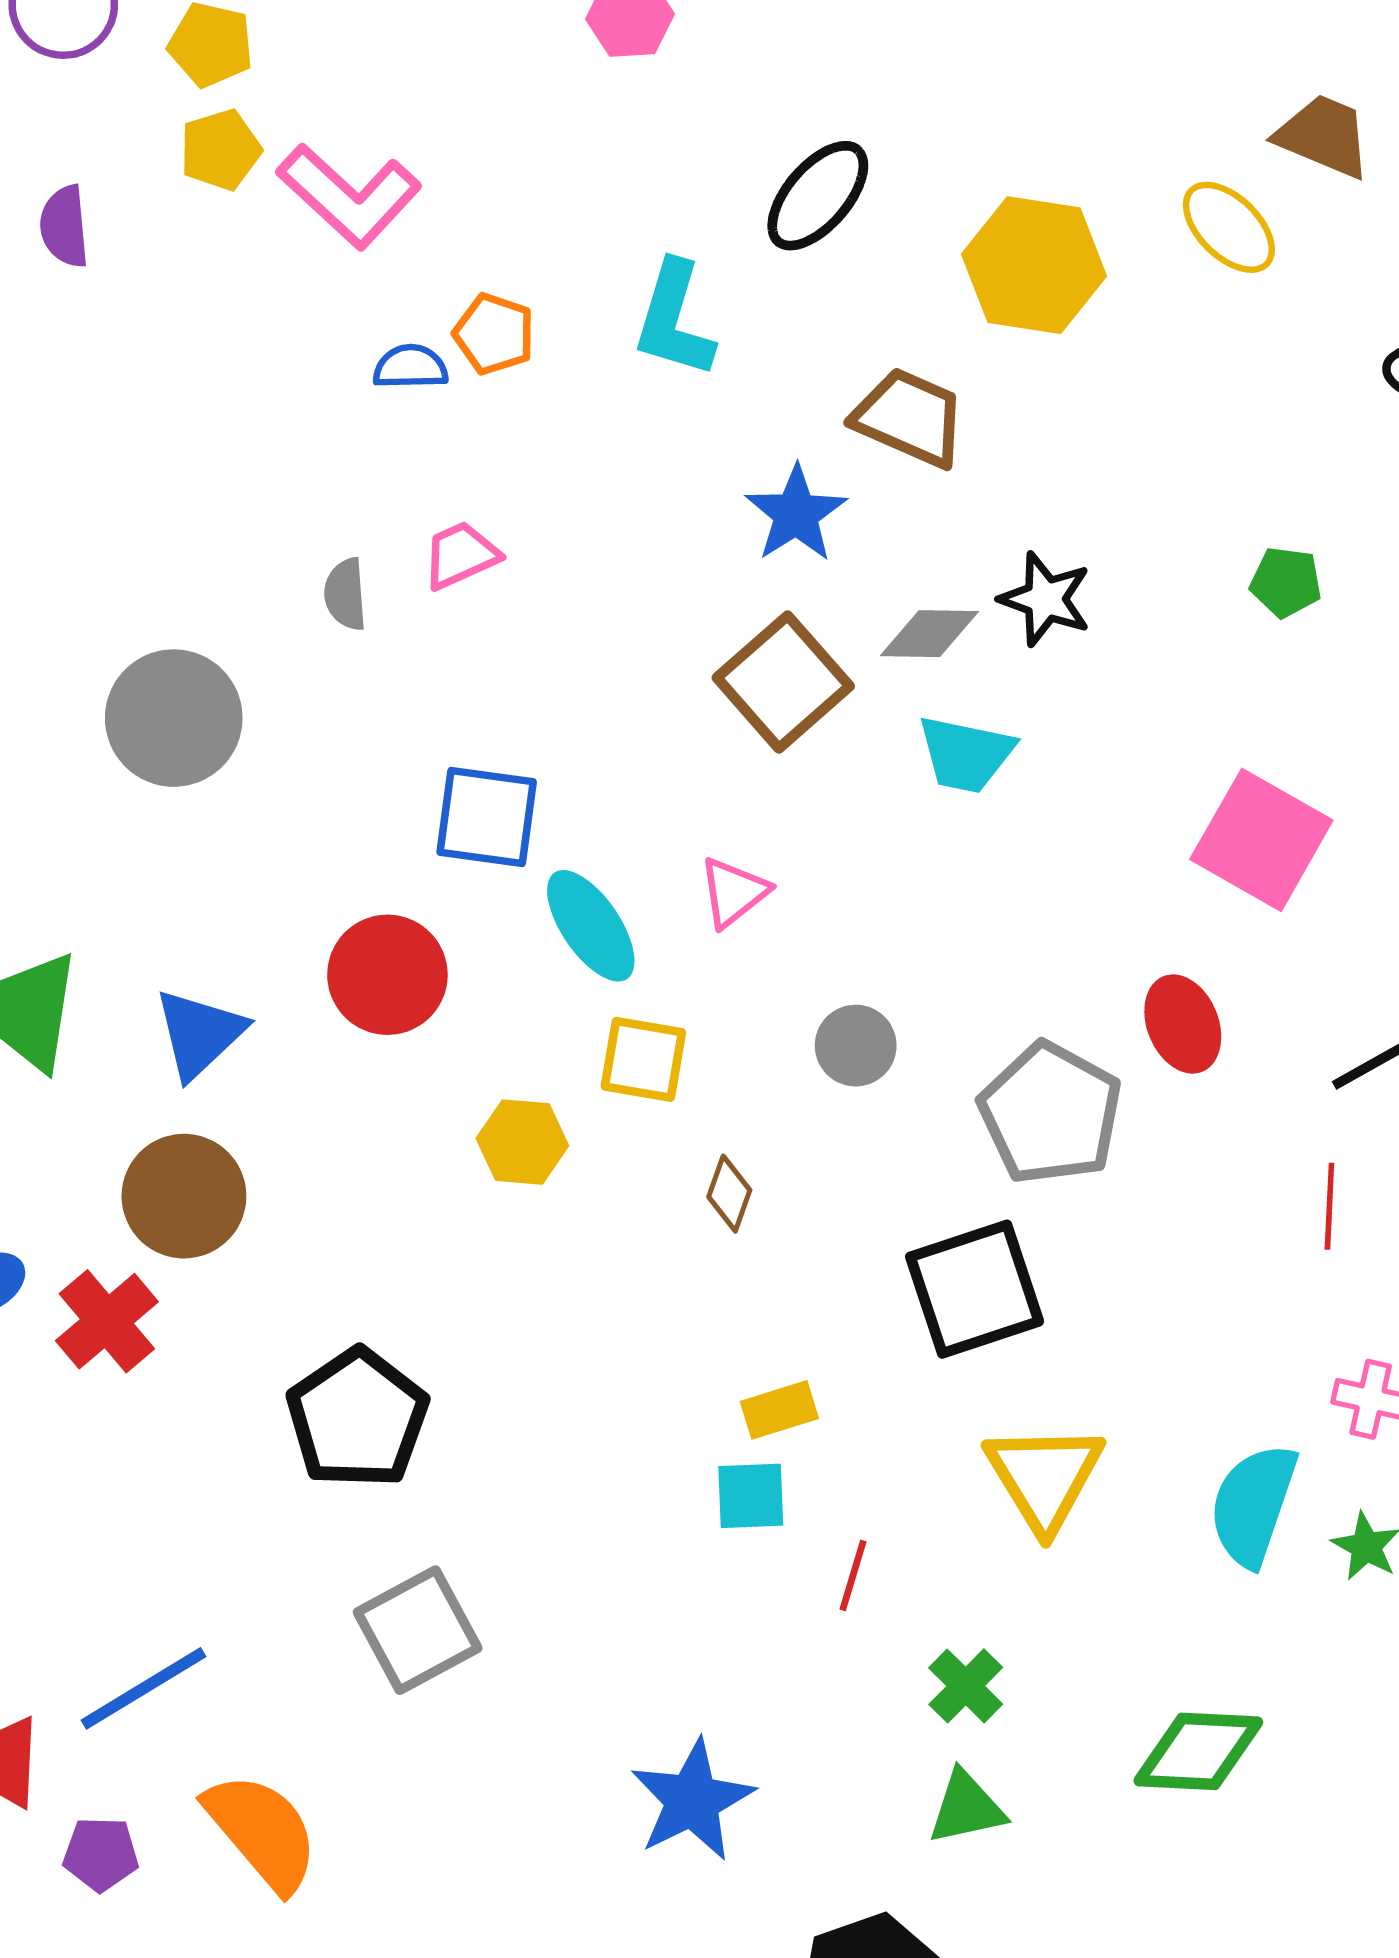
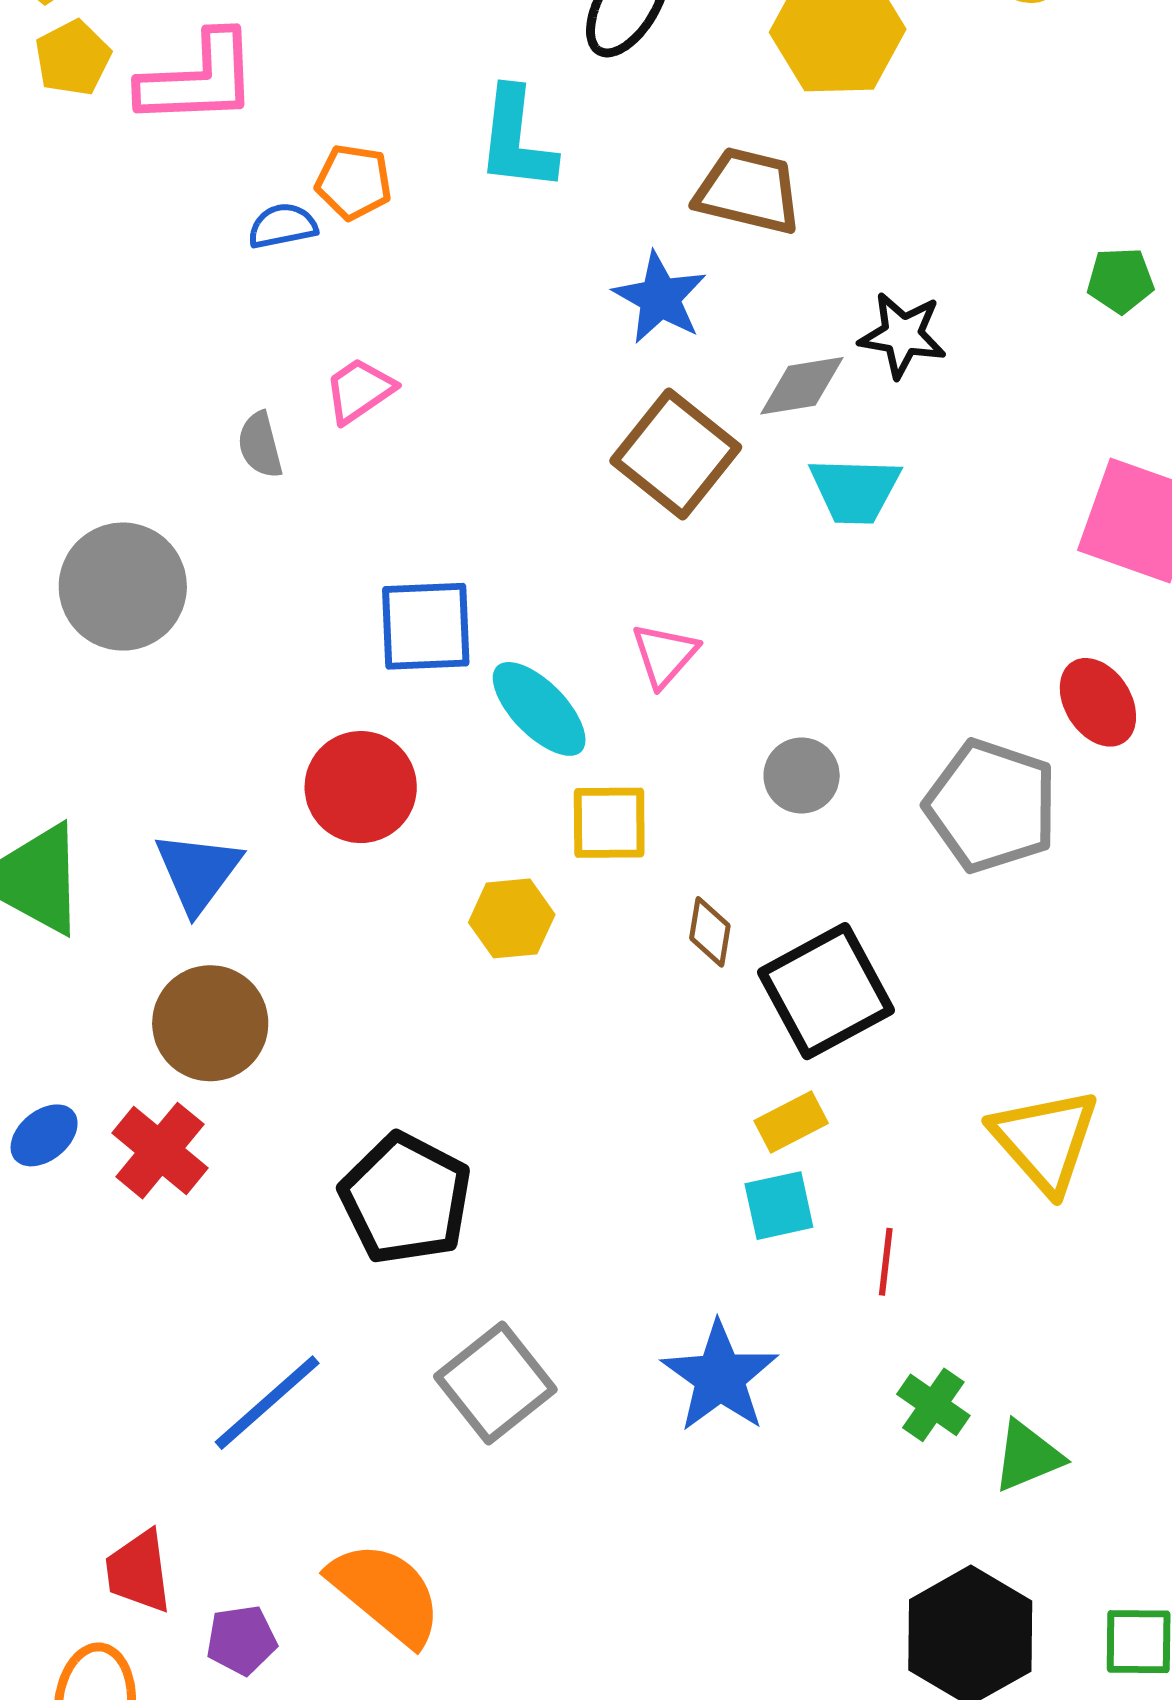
pink L-shape: (349, 196) -> (198, 79), turned -35
black square: (975, 1289) -> (826, 991), moved
green cross: (966, 1686) -> (933, 1405), moved
blue line: (143, 1688) -> (267, 1403), moved
blue star: (692, 1800) -> (720, 1377), moved

